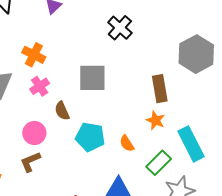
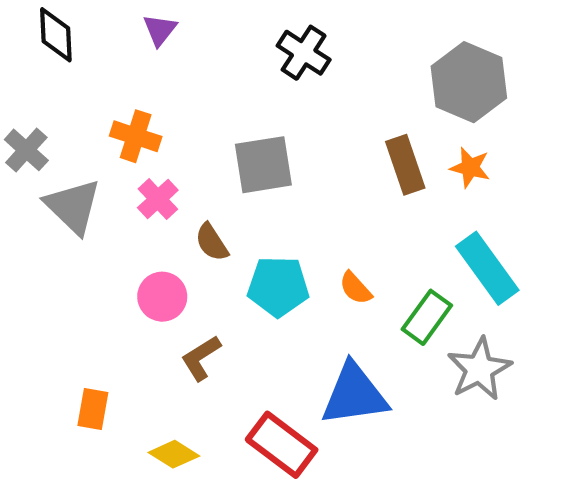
orange star: (156, 120) -> (470, 167), moved
brown L-shape: (30, 162) -> (201, 358), moved

